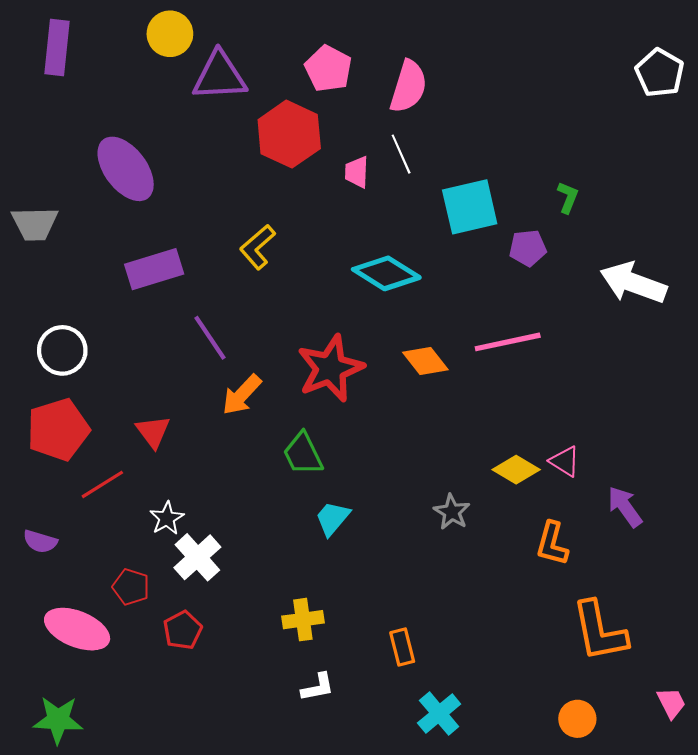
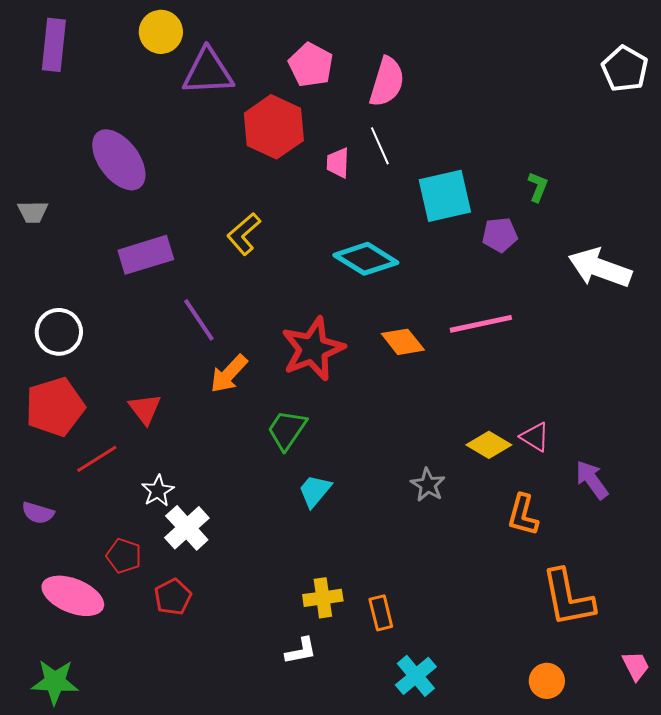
gray trapezoid: (35, 224) -> (33, 212), size x0.7
green trapezoid: (303, 454) -> (287, 430), turned 60
yellow cross: (303, 620) -> (323, 598), moved

